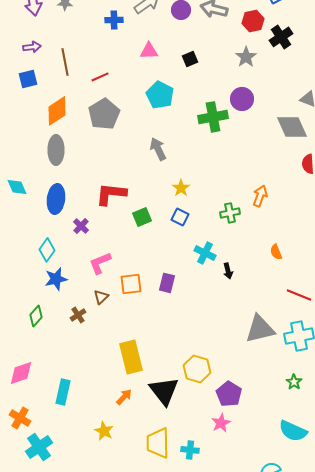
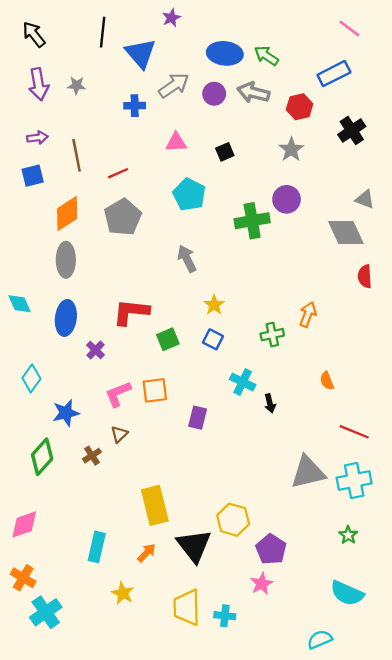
black cross: (281, 37) -> (352, 131), moved
cyan diamond: (47, 250) -> (31, 378), moved
orange square: (131, 284) -> (155, 390), moved
green diamond: (36, 316) -> (42, 457), size x1.4
cyan rectangle: (63, 392) -> (97, 547), moved

